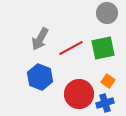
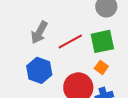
orange square: (108, 81) -> (101, 67), moved

